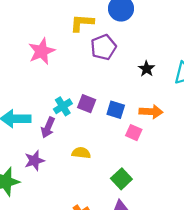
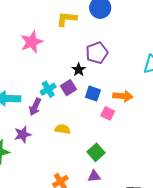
purple pentagon: (103, 47) -> (97, 53), moved
black star: (146, 69) -> (79, 70), moved
purple square: (87, 104) -> (68, 88), turned 35

